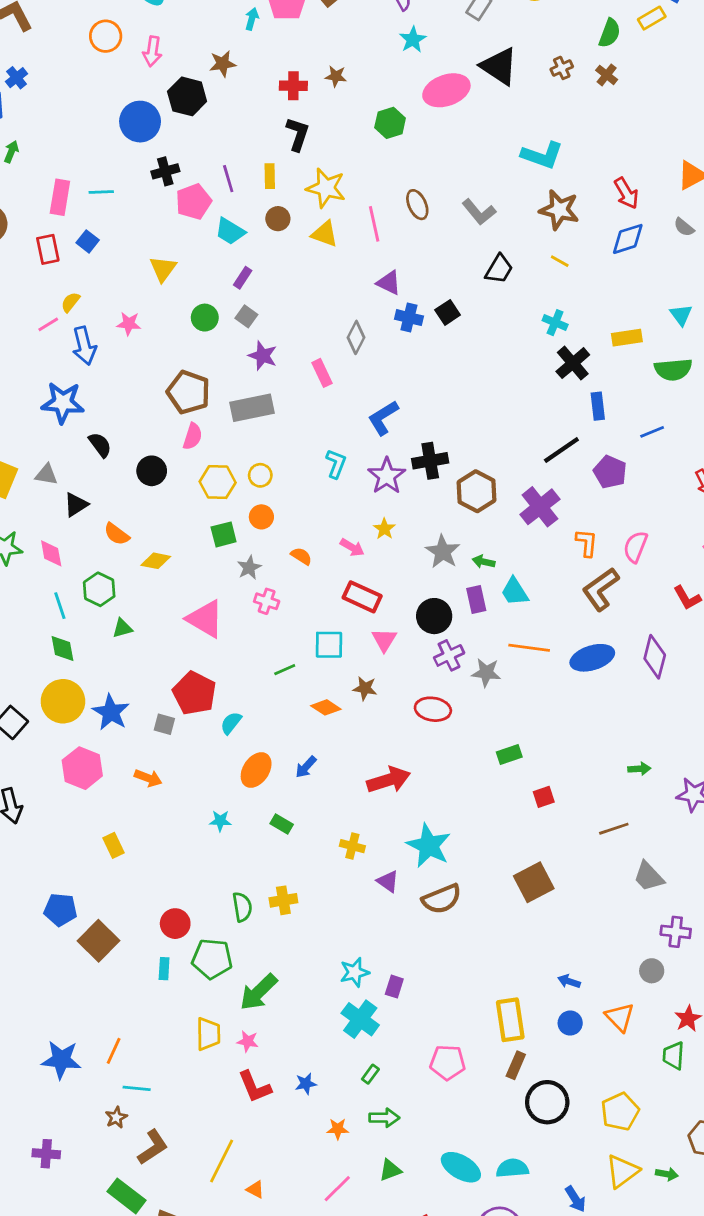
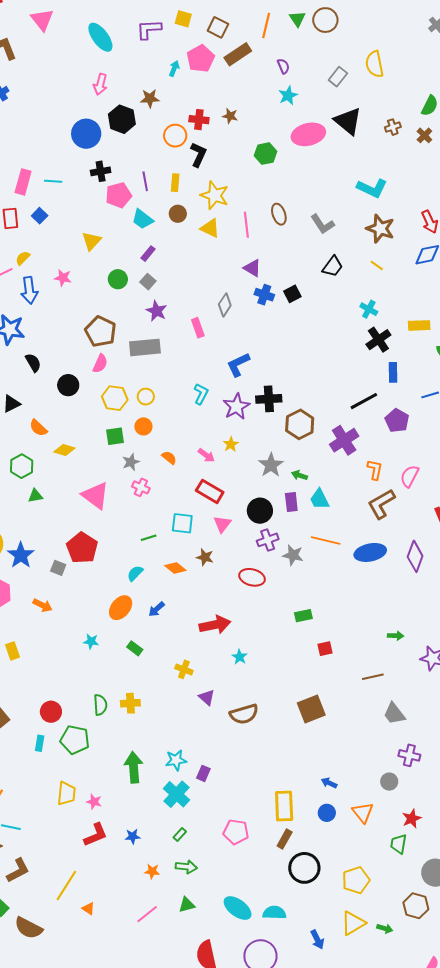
orange circle: (106, 36) -> (175, 136), moved
cyan semicircle: (231, 723) -> (135, 573), moved
cyan star: (429, 846) -> (240, 657), moved, size x0.5
green arrow: (259, 992) -> (134, 767), moved, turned 124
red L-shape: (255, 1087) -> (96, 835), turned -96

